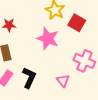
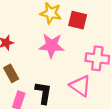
pink triangle: (63, 81) -> (80, 86), size x1.5

